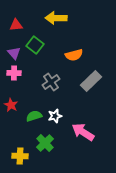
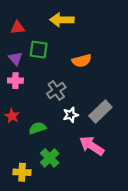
green square: (35, 45) -> (39, 50), turned -30
gray rectangle: (91, 81) -> (100, 112), moved
white star: (55, 116) -> (71, 115), moved

